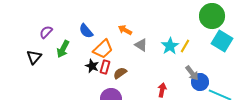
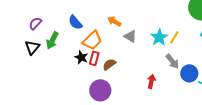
black triangle: (34, 57) -> (32, 47), moved
gray arrow: (192, 73) -> (172, 61), moved

